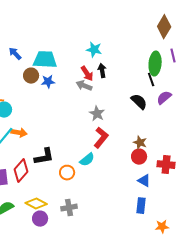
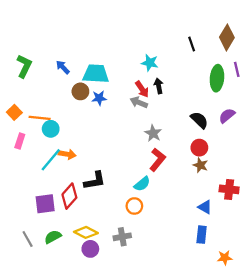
black line: (151, 80) -> (192, 44), moved
red circle: (139, 157) -> (199, 148), moved
orange circle: (67, 173) -> (134, 206), moved

